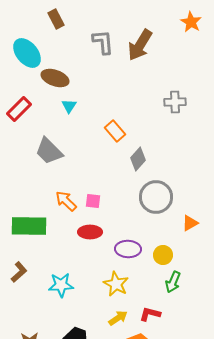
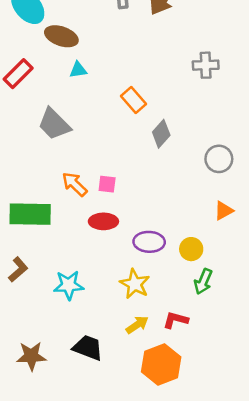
cyan triangle: (69, 106) -> (78, 70), turned 49
gray circle: (156, 197) -> (219, 159), moved, size x0.7

